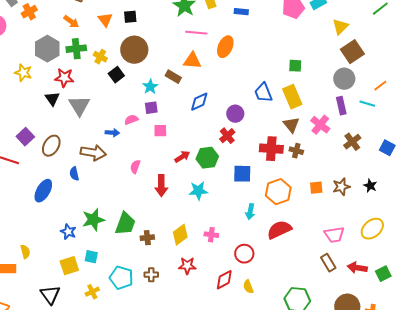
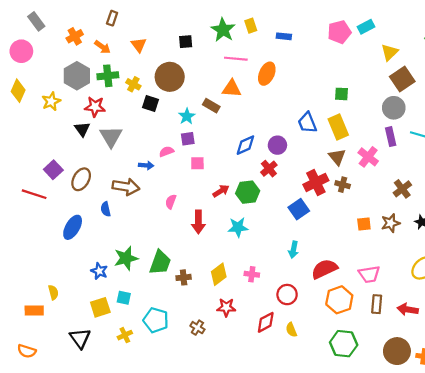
orange cross: (29, 12) -> (75, 36), moved
black square: (130, 17) -> (186, 42), moved
yellow star: (23, 73) -> (51, 101), turned 30
black square: (116, 75) -> (150, 104), turned -35
blue diamond: (199, 102) -> (245, 145), moved
brown cross: (352, 142) -> (402, 189), moved
red cross: (271, 149) -> (316, 182), turned -30
blue square: (242, 174) -> (299, 209), moved, turned -36
orange hexagon: (278, 192) -> (339, 300), moved
pink trapezoid: (334, 235) -> (369, 274), moved
brown rectangle: (328, 263) -> (377, 304), turned 36
brown cross: (151, 275) -> (197, 328), moved, turned 32

